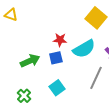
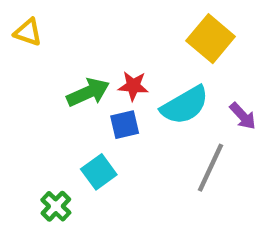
green arrow: (30, 61) -> (88, 92), moved
cyan square: (57, 88) -> (99, 172), moved

